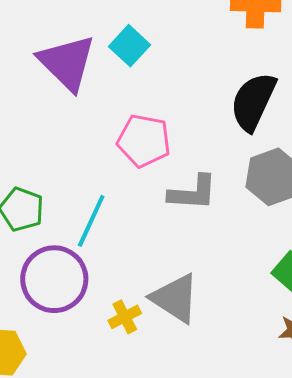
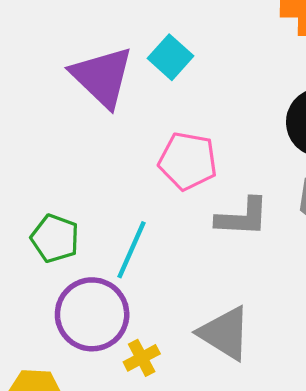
yellow cross: (125, 317) -> (142, 358), moved

